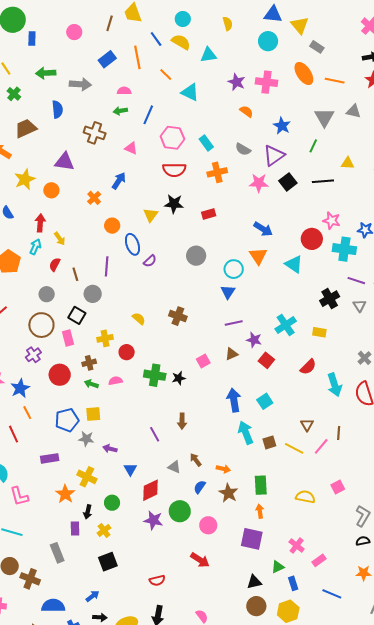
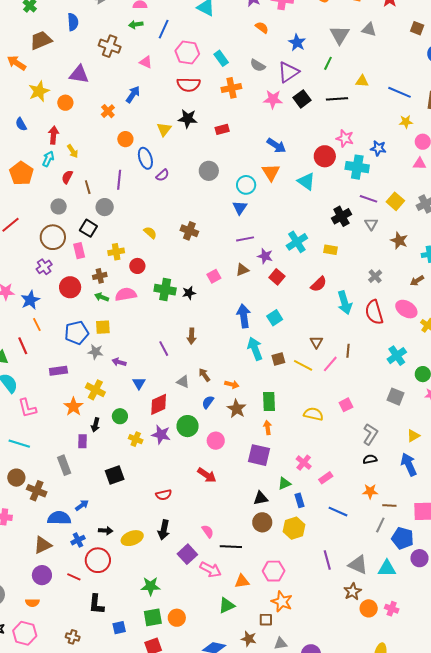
pink semicircle: (115, 381) -> (126, 294), size x1.5
yellow cross: (104, 530) -> (136, 439), moved, turned -32
blue arrow: (93, 596) -> (82, 505), moved

